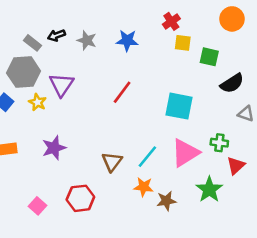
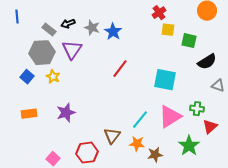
blue star: (127, 40) -> (113, 32), moved, turned 30
purple triangle: (61, 85) -> (72, 50), moved
brown triangle: (112, 162) -> (112, 136), moved

